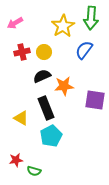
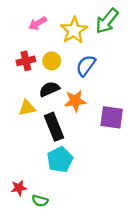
green arrow: (91, 18) -> (107, 21), turned 35
pink arrow: (15, 23) -> (38, 23), moved
blue semicircle: (84, 50) -> (86, 66), moved
yellow triangle: (21, 118) -> (27, 108), moved, turned -42

